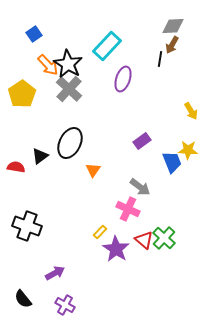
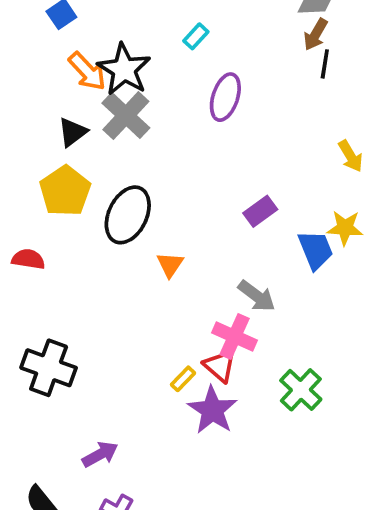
cyan rectangle: (107, 46) -> (196, 36), size x0.5
black line: (160, 59) -> (325, 64), moved
yellow pentagon: (22, 94) -> (65, 191), moved
black triangle: (40, 156) -> (72, 132), moved
red triangle: (144, 240) -> (220, 366), moved

